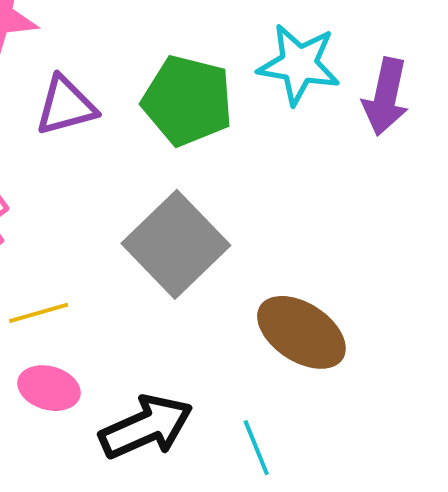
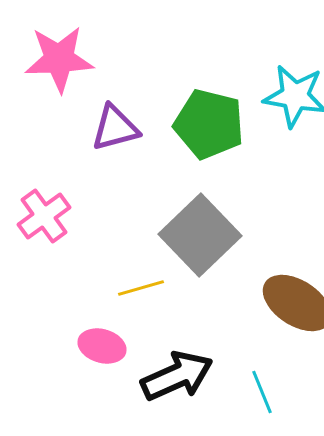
yellow line: (39, 313) -> (141, 288), moved

